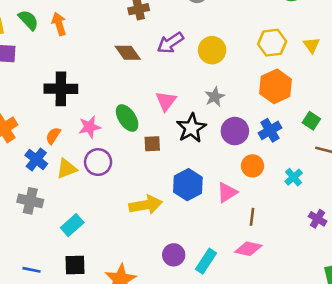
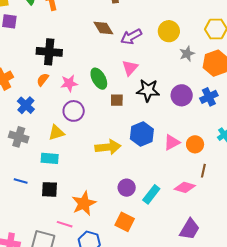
purple arrow: (170, 43) -> (131, 37), moved
gray star: (215, 97) -> (187, 54), moved
black star: (191, 128) -> (148, 90), turned 30
orange semicircle: (53, 136) -> (43, 80), moved
orange circle: (253, 166) -> (195, 144), moved
yellow triangle: (67, 169) -> (56, 133), moved
brown line: (252, 217) -> (203, 171), moved
cyan rectangle: (72, 225) -> (50, 158), turned 42
blue line: (31, 270) -> (21, 181), moved

